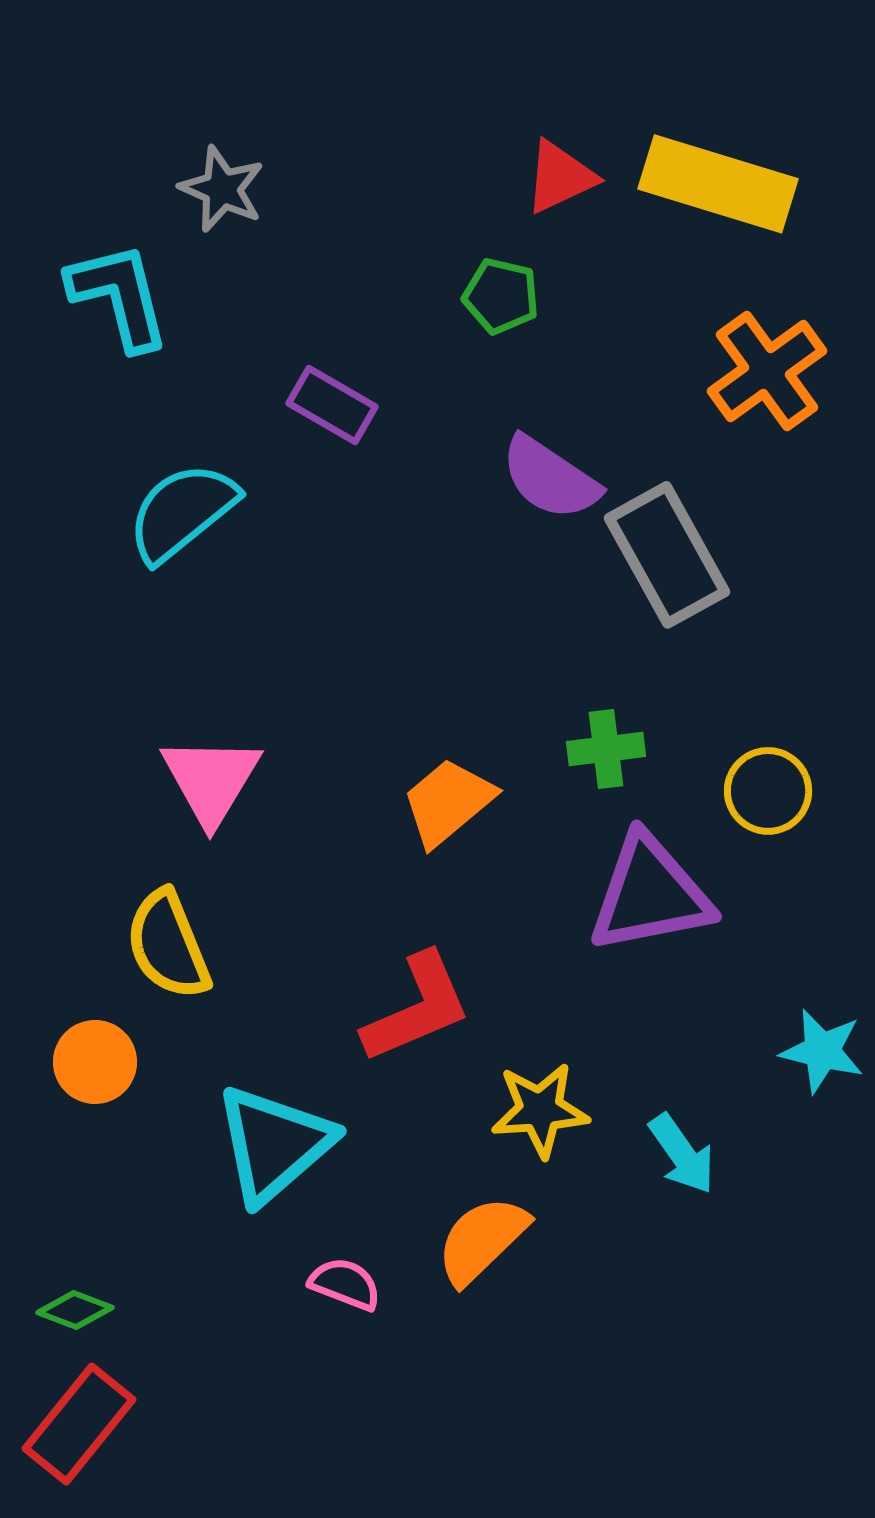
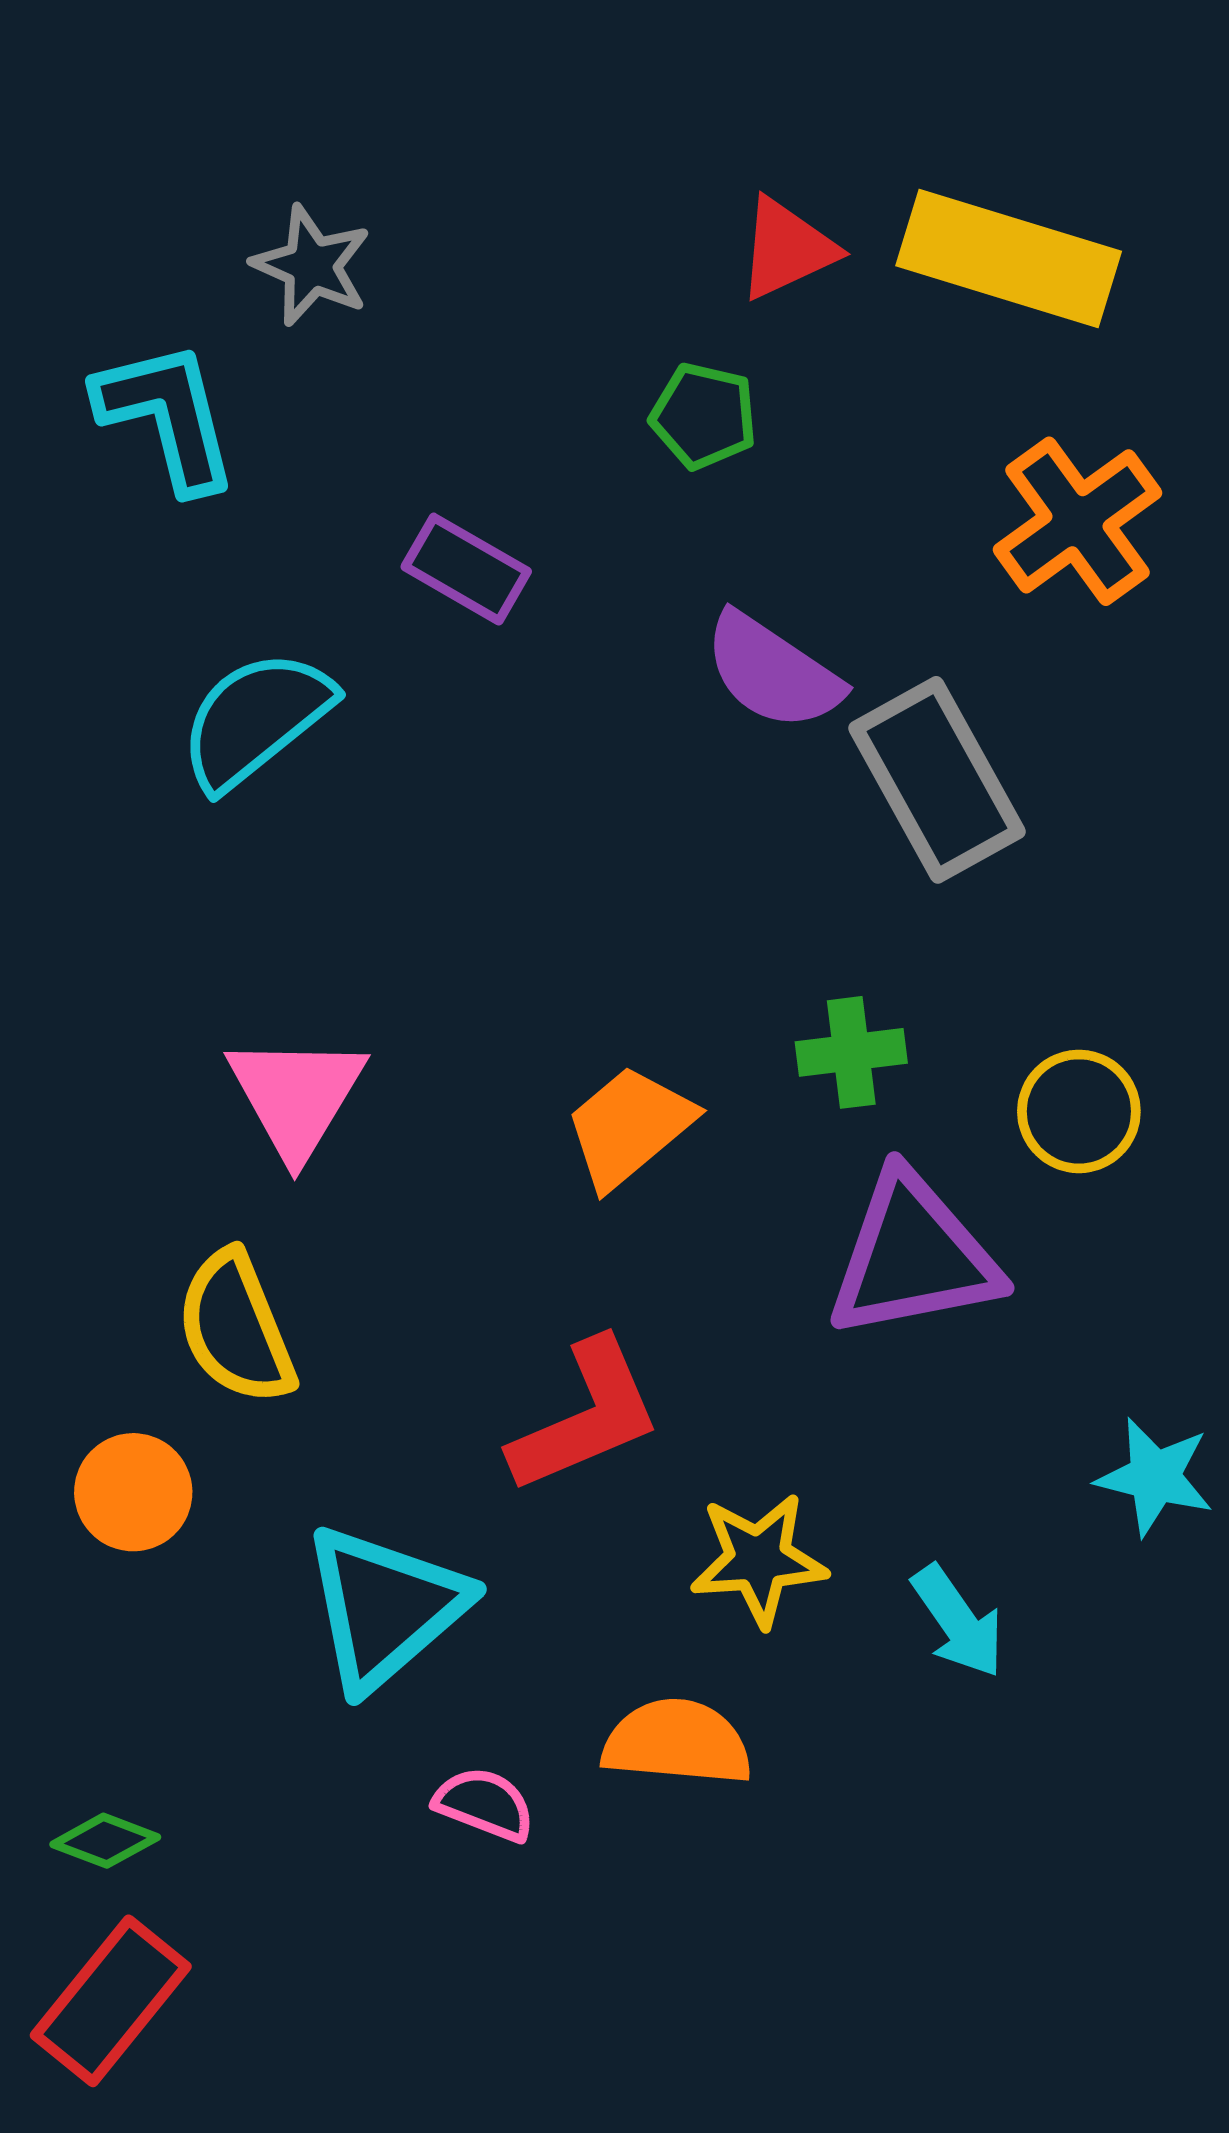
orange semicircle: (482, 1240) -> (677, 1742), turned 49

